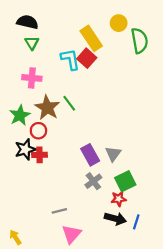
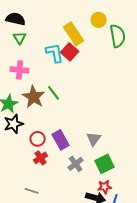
red circle: (38, 131) -> (38, 139), moved
black star: (25, 149) -> (14, 124), moved
red cross: (40, 155) -> (41, 158), moved, turned -32
purple rectangle: (90, 155) -> (61, 140), moved
red star: (119, 199) -> (105, 187), moved
gray line: (59, 211) -> (32, 191), moved, turned 32

